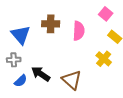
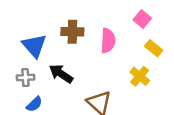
black arrow: (41, 74) -> (61, 74), moved

